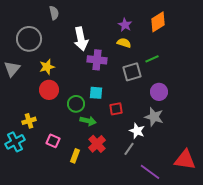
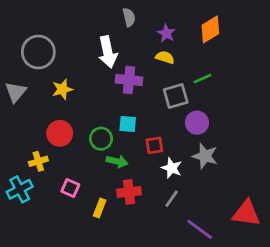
gray semicircle: (54, 13) -> (129, 17), moved
red circle: (49, 90) -> (60, 133), moved
purple circle: (159, 92) -> (197, 123), moved
white star: (137, 131) -> (172, 168), moved
red cross: (97, 144) -> (129, 192), turned 36

